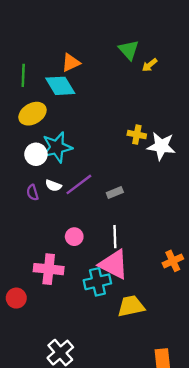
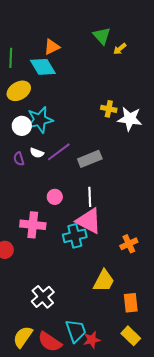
gray rectangle: (115, 193) -> (90, 159), size x1.6
orange cross: (173, 261) -> (129, 244), moved
yellow trapezoid: (131, 306) -> (104, 281), moved, turned 130

